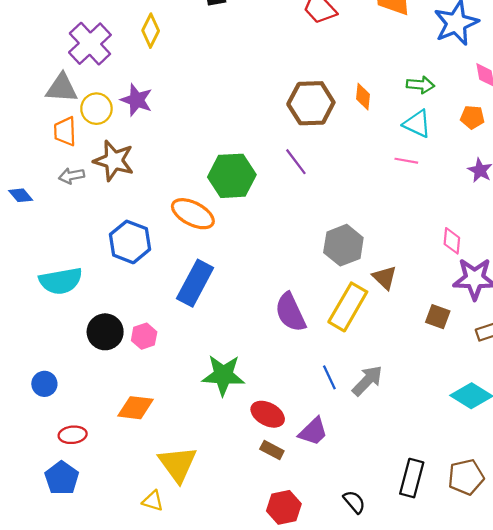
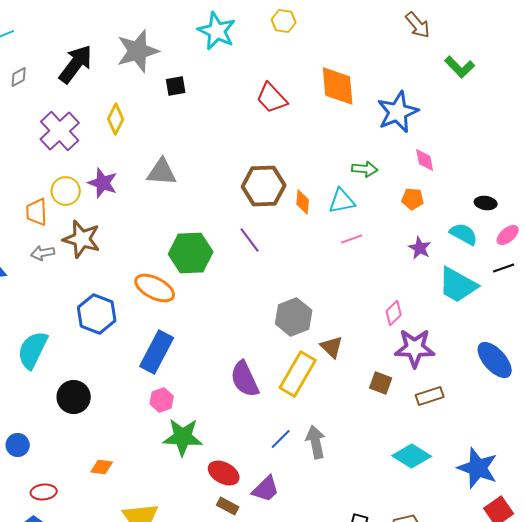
gray triangle: (62, 88) -> (162, 172), moved
orange diamond: (363, 97) -> (303, 202), moved
cyan triangle: (417, 124) -> (342, 201), moved, turned -36
pink line: (406, 161) -> (352, 239), turned -30
pink diamond: (452, 241) -> (394, 313), turned 40
cyan semicircle: (61, 281) -> (33, 350), turned 126
pink hexagon: (144, 336) -> (162, 400), moved
blue line: (329, 377) -> (281, 439), turned 70
gray arrow: (367, 381) -> (316, 442), turned -56
orange diamond: (135, 408) -> (102, 467), size x0.7

